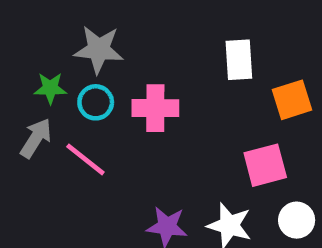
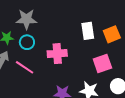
white rectangle: (239, 60) -> (88, 31), moved
pink cross: (155, 108) -> (57, 54), moved

